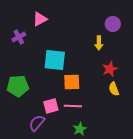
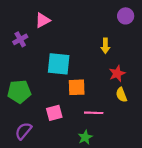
purple circle: (113, 24) -> (126, 16), moved
pink line: (73, 106) -> (94, 113), moved
purple semicircle: (37, 123) -> (23, 131), moved

